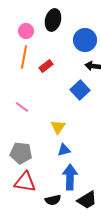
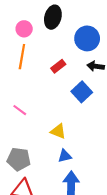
red rectangle: (46, 66) -> (58, 66), moved
yellow triangle: (58, 127) -> (58, 131), turned -42

